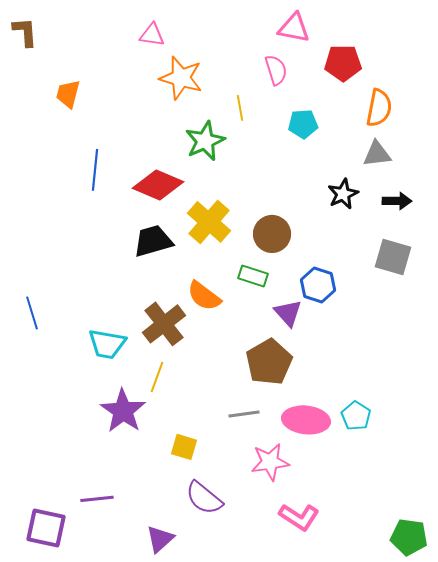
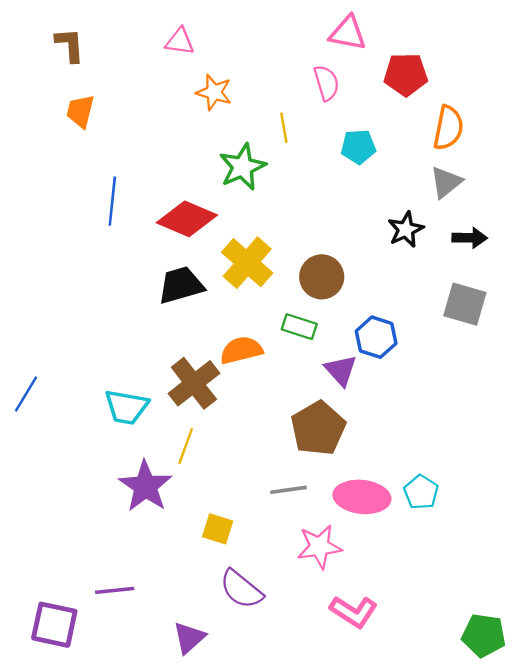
brown L-shape: (25, 32) -> (70, 45), moved
orange star: (181, 78) -> (214, 92), size x0.7
gray triangle: (377, 154) -> (446, 182), turned -32
orange semicircle: (204, 296) -> (241, 350), turned 129
blue line: (32, 313) -> (26, 394), moved, turned 48

